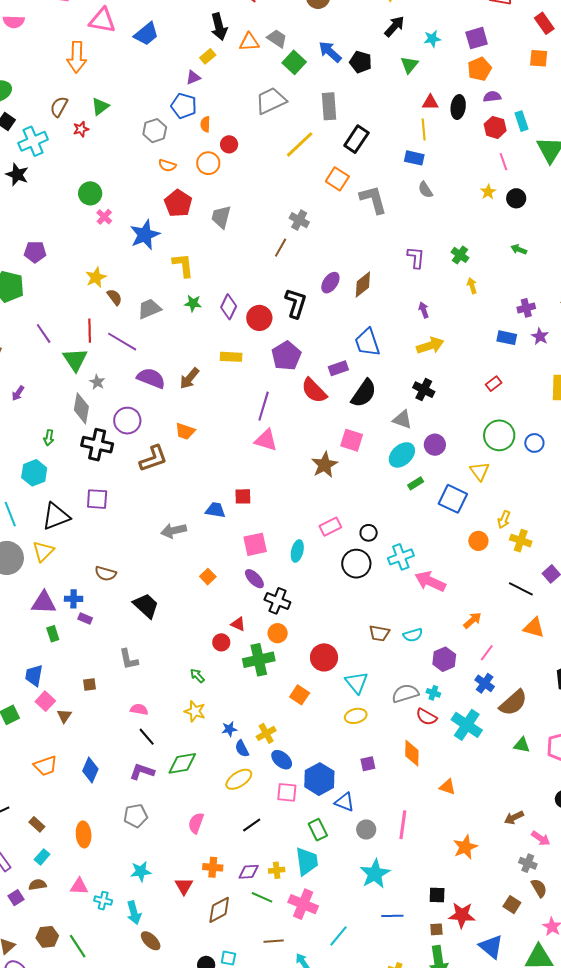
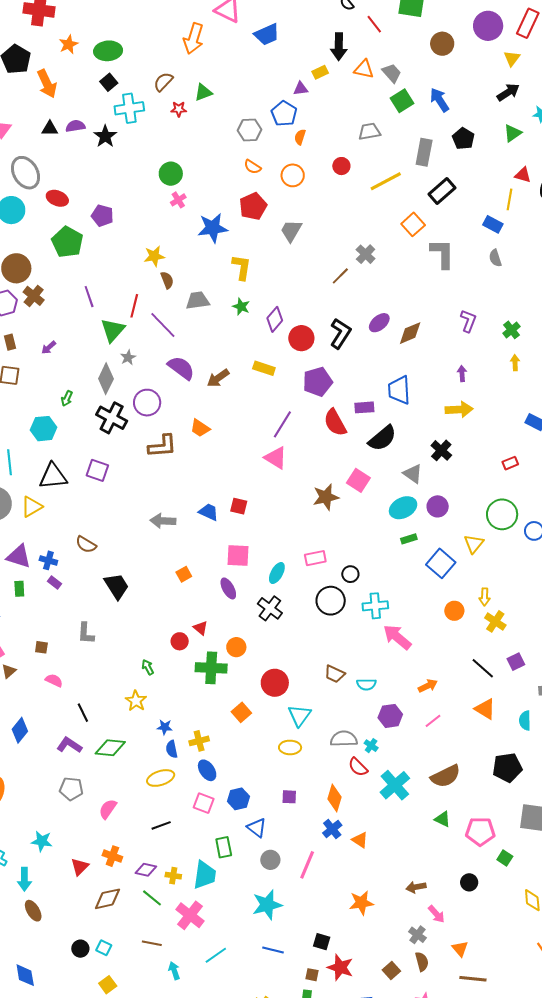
black pentagon: (361, 62) -> (463, 139), moved
gray trapezoid: (271, 101) -> (369, 132), size x0.7
red circle: (229, 144) -> (341, 166), moved
yellow arrow: (504, 519) -> (485, 597), turned -36
black cross: (277, 601) -> (270, 608), moved
blue cross: (485, 683) -> (332, 829), moved
pink semicircle: (139, 709) -> (54, 680), moved
blue hexagon: (319, 779) -> (238, 799), size x0.7
gray pentagon: (136, 816) -> (71, 789), moved

